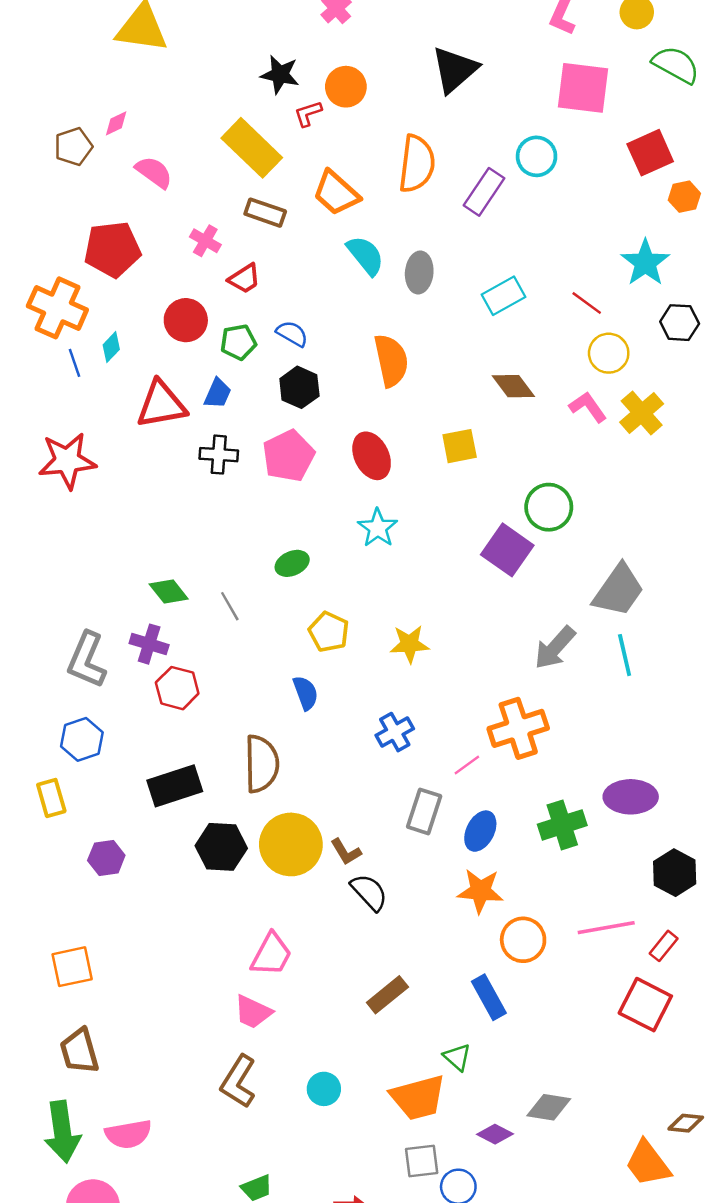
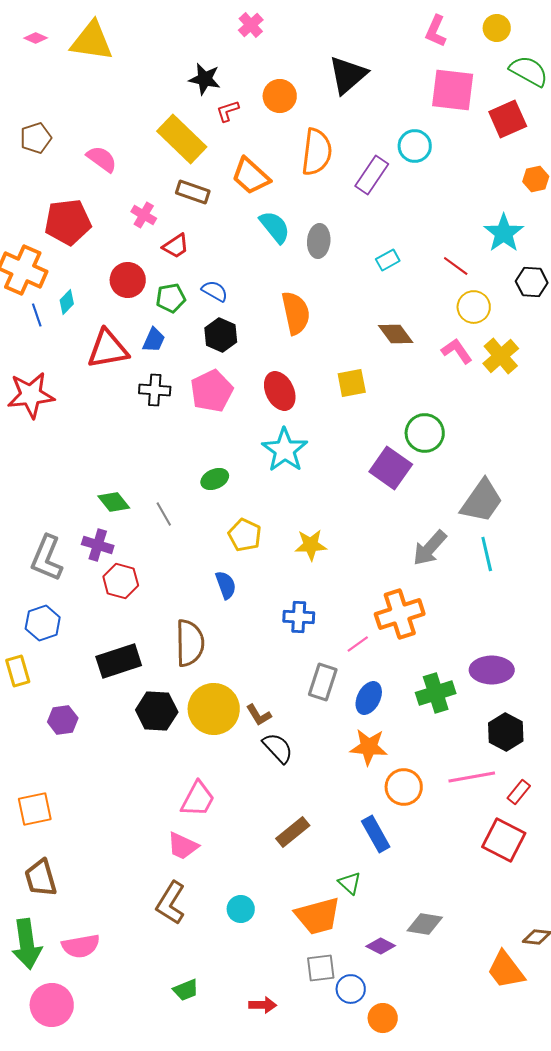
orange circle: (346, 87) -> (280, 96), moved
pink diamond: (116, 123) -> (36, 38), moved, turned 50
red square: (650, 153) -> (508, 119), moved
cyan rectangle: (504, 296) -> (388, 260), size x0.7
cyan star: (378, 528) -> (285, 450), size x1.4
blue cross: (395, 732) -> (299, 617), turned 32
black hexagon: (675, 873) -> (506, 732), moved

